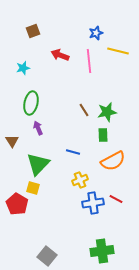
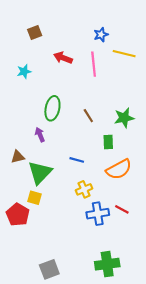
green ellipse: (31, 103) -> (52, 108), moved
green star: (107, 112) -> (124, 118), moved
brown triangle: (12, 141) -> (18, 157), moved, turned 48
gray square: (47, 256) -> (49, 269), turned 30

